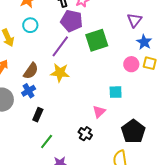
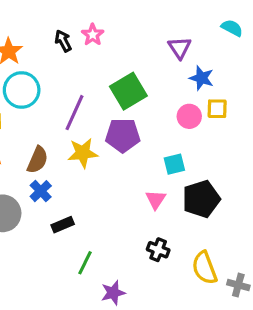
purple pentagon: (72, 21) -> (123, 135), moved
cyan circle: (30, 25) -> (22, 90), size x1.5
black rectangle: (38, 115) -> (63, 225), turned 56
black pentagon: (133, 131) -> (201, 199), moved, turned 30
black cross: (85, 134) -> (158, 250), moved

